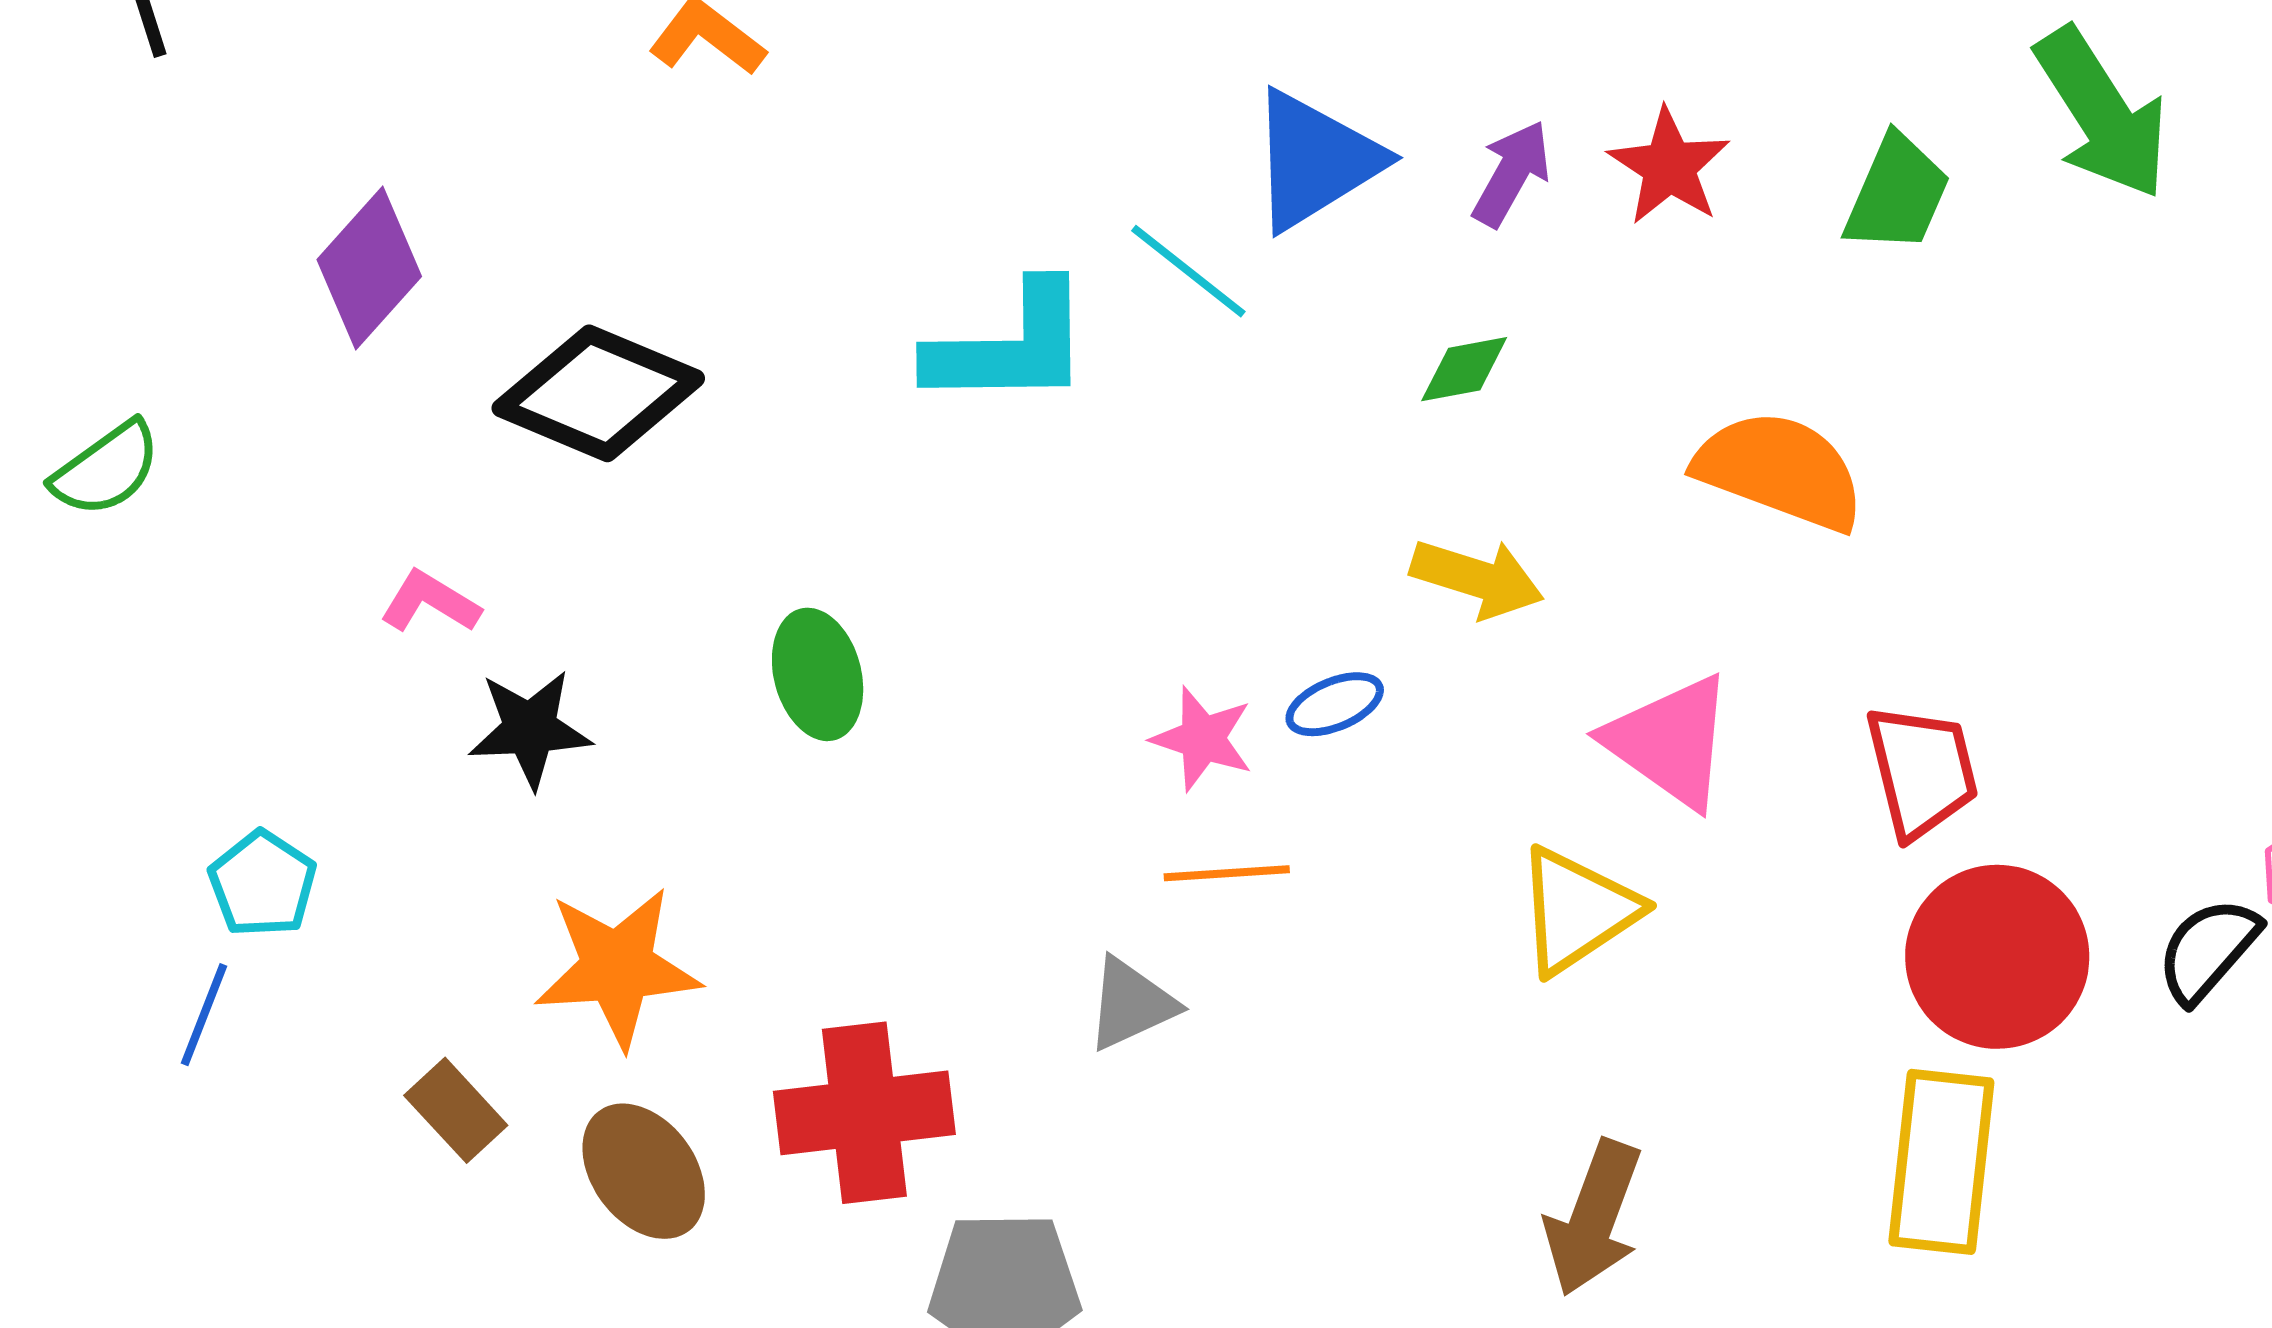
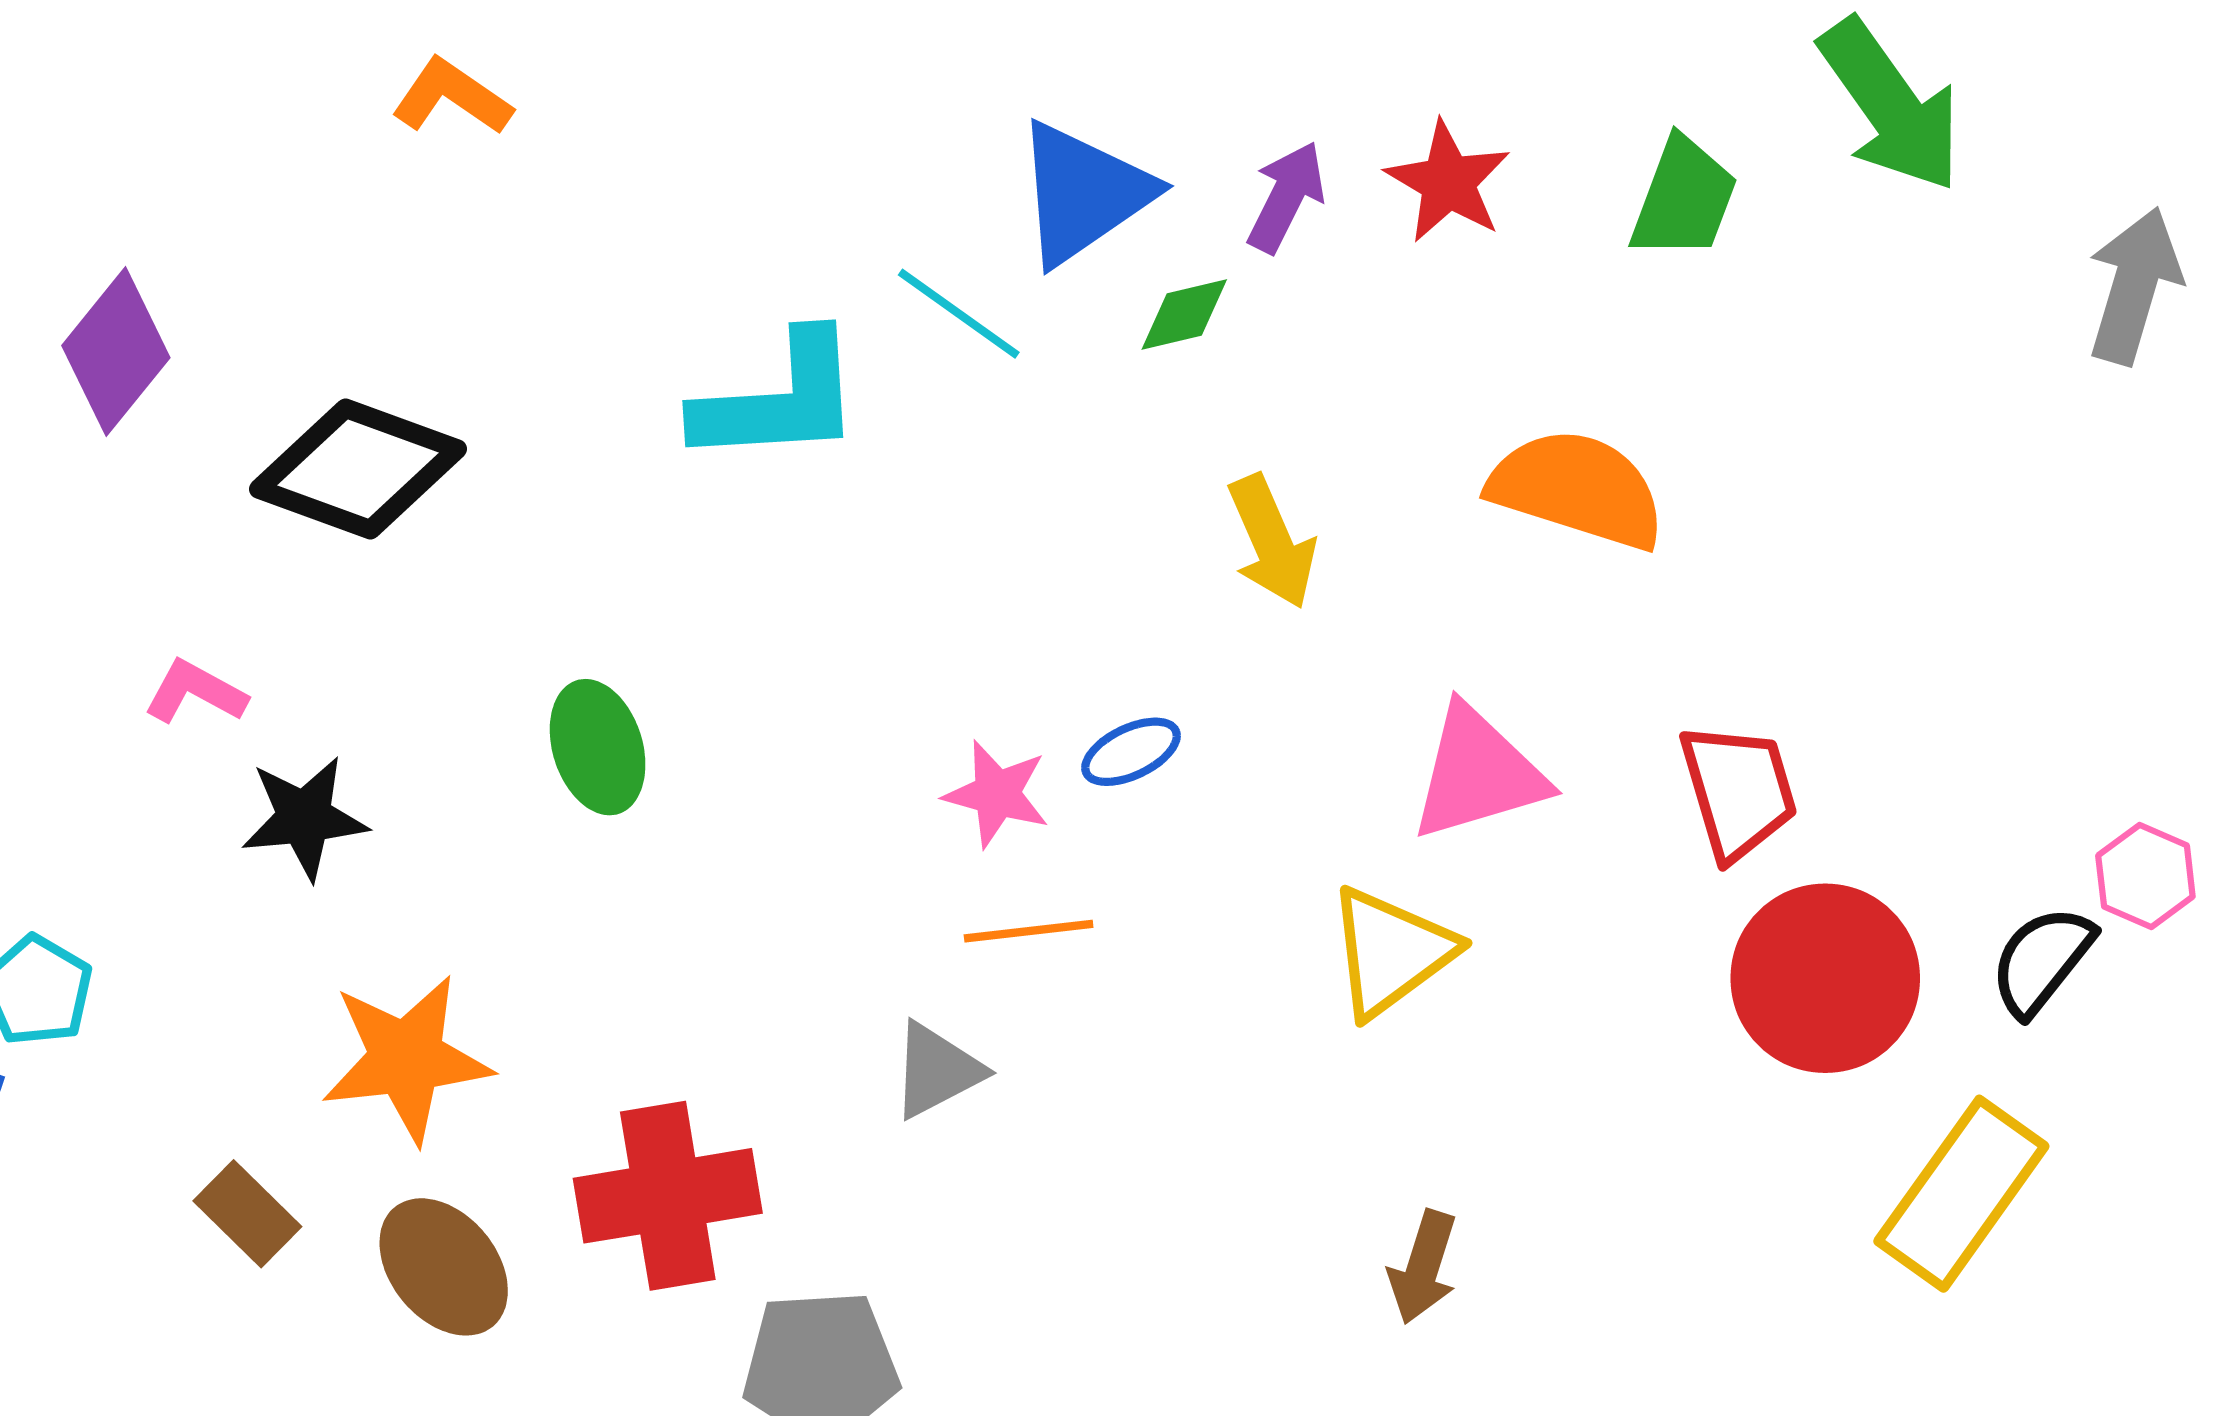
green diamond: (1464, 369) -> (1184, 315), moved
yellow arrow: (1477, 578) -> (1272, 542), moved, turned 52
pink triangle: (1670, 742) -> (1478, 773), turned -49
yellow rectangle: (1941, 1162) -> (1961, 1194), moved, turned 32
brown arrow: (1594, 1218) -> (1423, 1267), size x0.7

